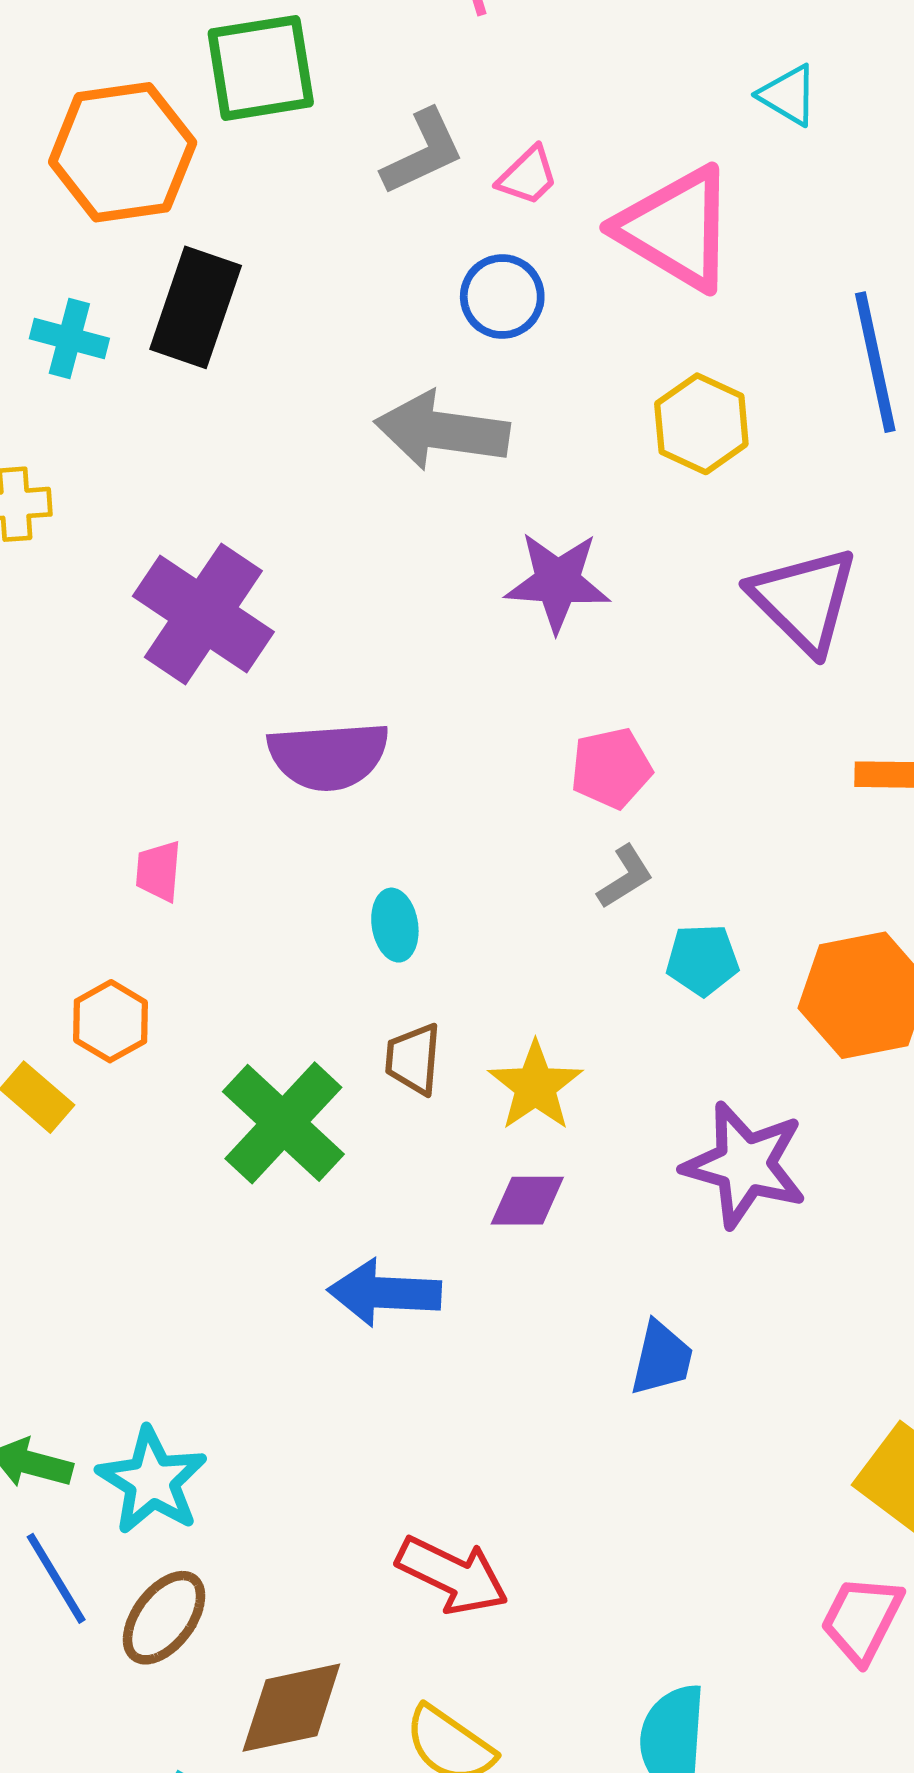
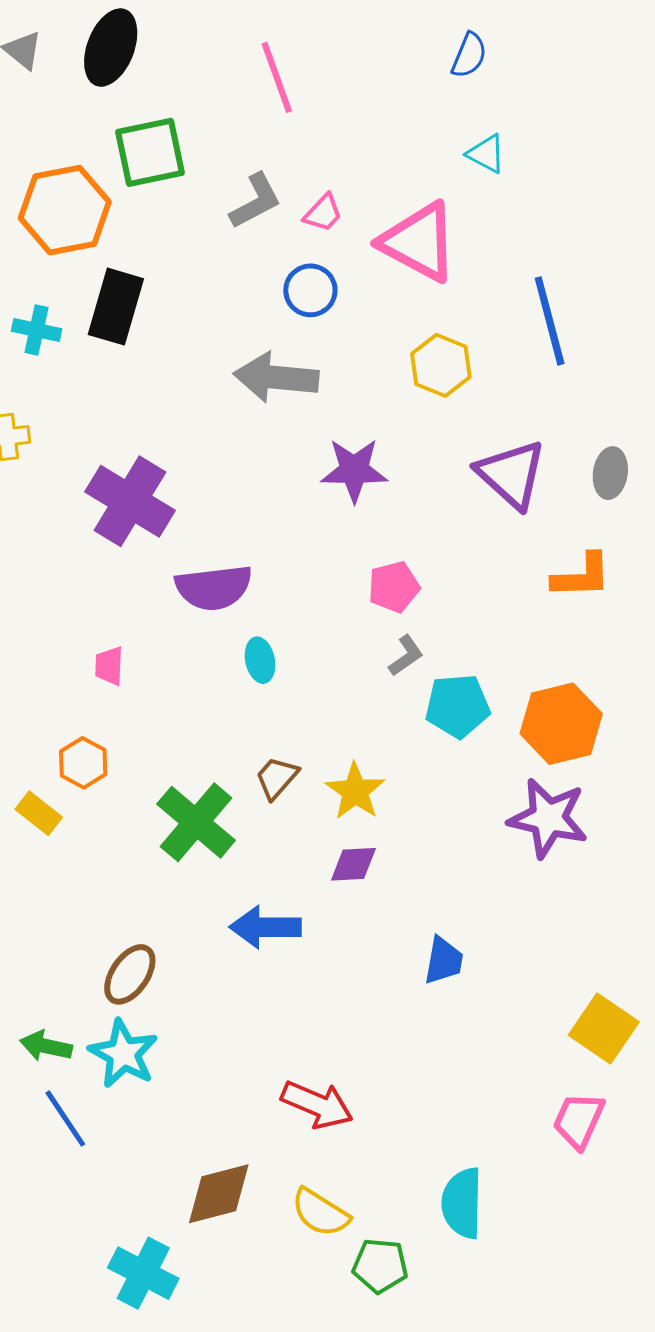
cyan ellipse: (395, 925) -> (260, 660), moved
cyan pentagon: (702, 960) -> (458, 706), size x1.4
brown trapezoid: (413, 1059) -> (277, 778), turned 39
purple star: (745, 1165) -> (548, 818), moved
brown ellipse: (164, 1618) -> (130, 974), moved

